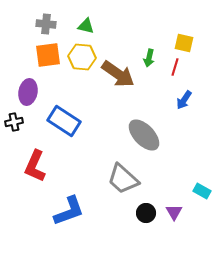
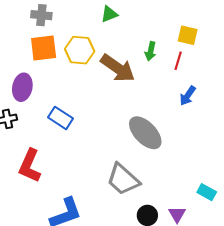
green triangle: (86, 26) -> (109, 14), moved, turned -36
blue rectangle: (64, 121) -> (60, 118), size x0.7

